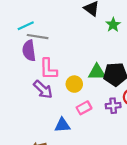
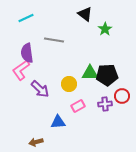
cyan line: (26, 26) -> (26, 18), moved
gray line: (38, 37) -> (54, 40), moved
pink L-shape: (48, 69) -> (21, 70), moved, turned 55

